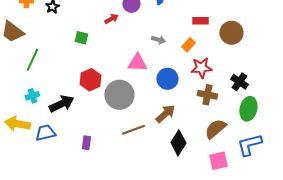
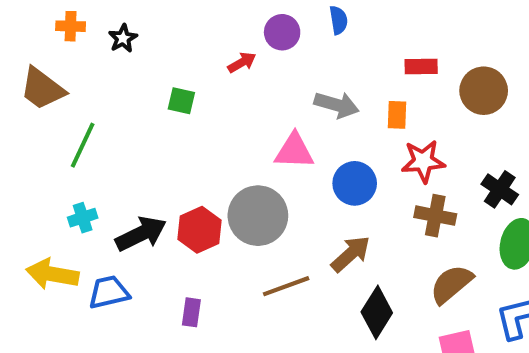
gray arrow: (158, 40) -> (337, 105), size x1.5
orange rectangle: (188, 45) -> (397, 115), turned -40
red hexagon: (90, 80) -> (199, 230), moved

